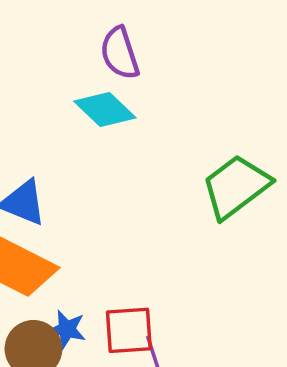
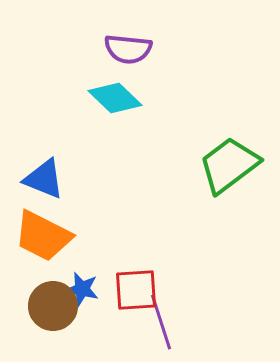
purple semicircle: (120, 53) -> (128, 49), turned -66

